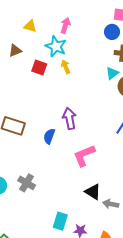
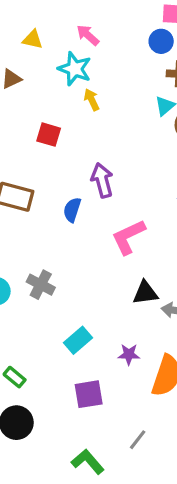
pink arrow: (65, 25) -> (88, 35), turned -63
red square: (39, 68) -> (49, 135), moved
black triangle: (93, 192) -> (145, 293), turned -36
cyan rectangle: (60, 221) -> (78, 340), moved, turned 36

